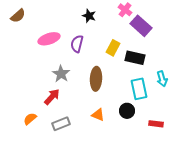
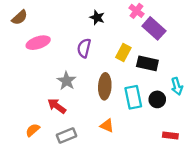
pink ellipse: (49, 39) -> (38, 43), moved
cyan rectangle: (139, 89) -> (133, 97), moved
red arrow: (52, 97) -> (57, 106), turned -96
black circle: (127, 111) -> (157, 99), moved

